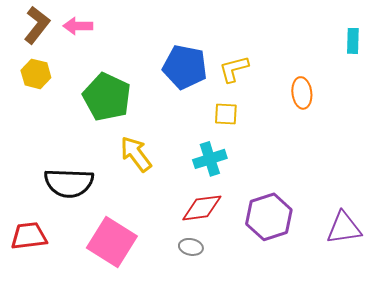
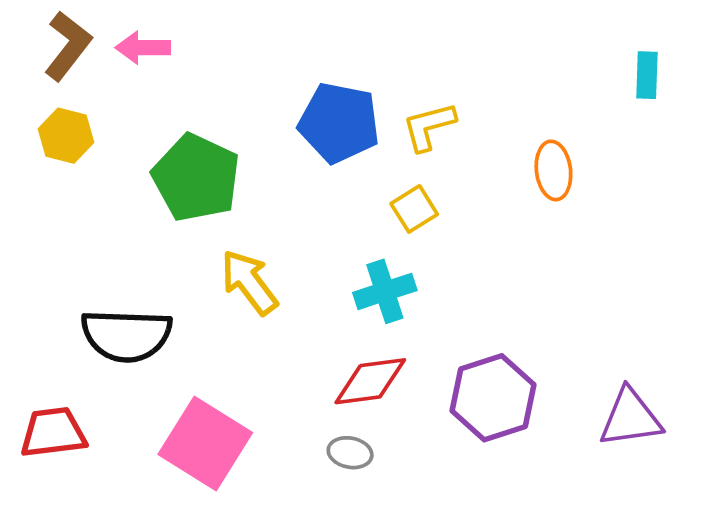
yellow square: (226, 114) -> (414, 209), turned -35

